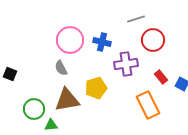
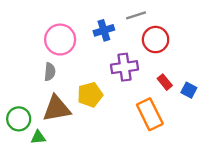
blue cross: (102, 42) -> (104, 30), moved, turned -30
gray semicircle: (61, 68) -> (50, 72), turned -147

